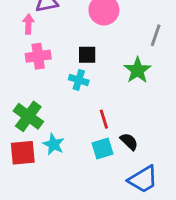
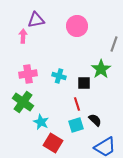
black square: (87, 55) -> (84, 83), moved
pink cross: (38, 56) -> (28, 74), moved
red square: (23, 153) -> (53, 143), moved, turned 36

